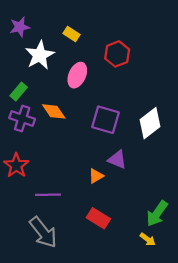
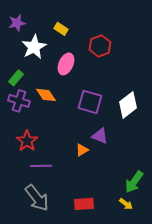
red star: (16, 165) -> (27, 141), moved
red rectangle: (98, 218) -> (84, 204), moved, turned -36

